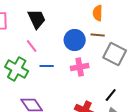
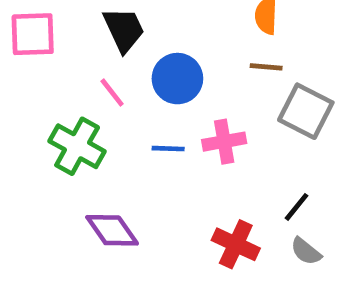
blue circle: (75, 40) -> (177, 79), moved
blue line: (47, 66) -> (168, 149), moved

